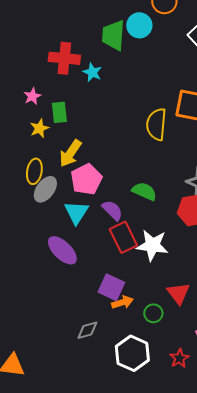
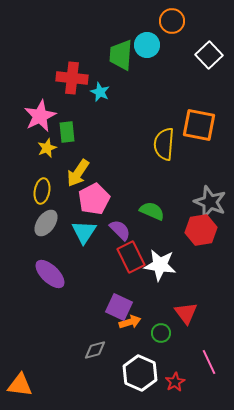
pink star: (32, 96) -> (40, 116), size x1.8
gray ellipse: (45, 189) -> (46, 223), moved
purple ellipse: (62, 250) -> (50, 274), moved
red star: (179, 358) -> (175, 382), moved

